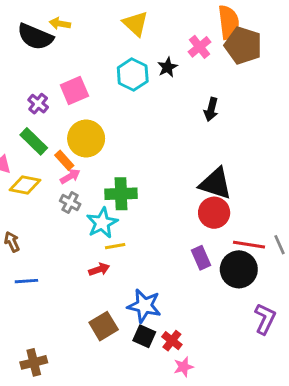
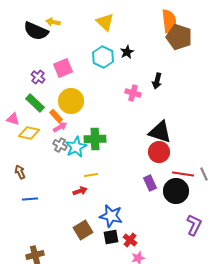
pink cross: (200, 47) -> (133, 93), moved, turned -35
cyan star: (102, 223) -> (76, 147), moved
black square: (144, 336) -> (111, 237), turned -35

